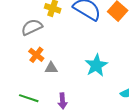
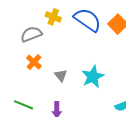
gray triangle: (51, 68) -> (61, 76), moved, turned 48

